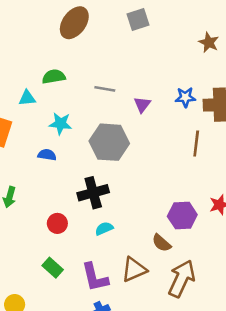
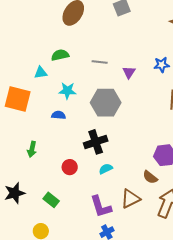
green rectangle: (53, 268) -> (51, 200), moved

